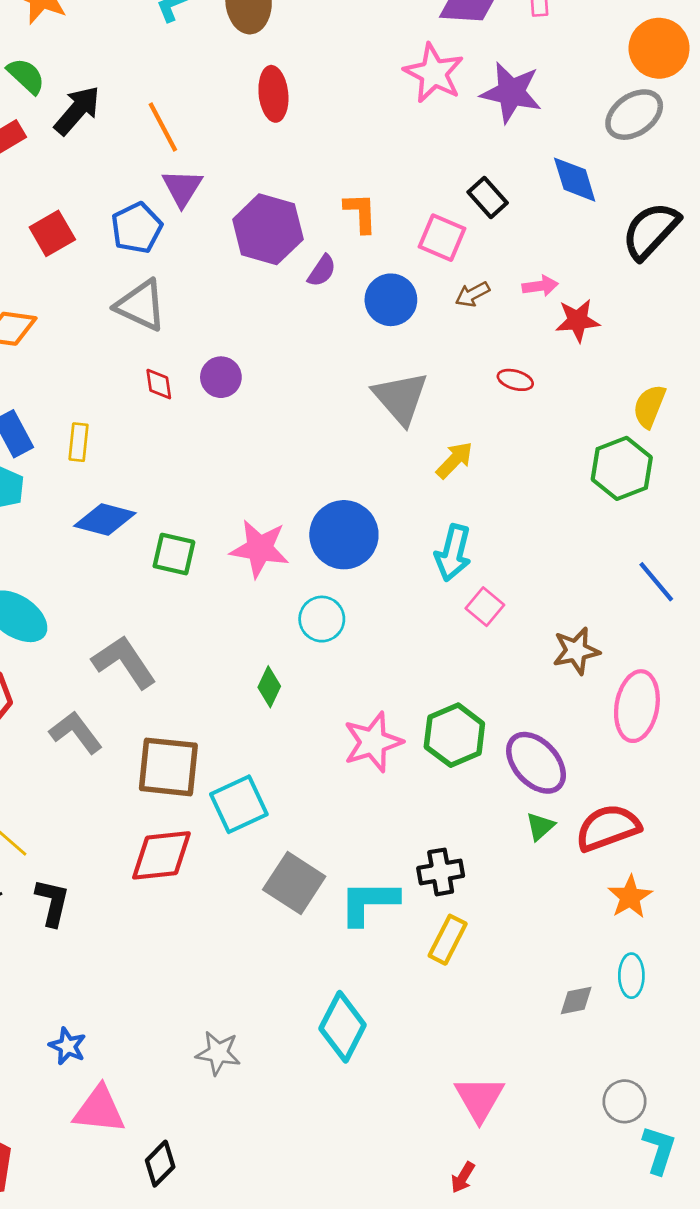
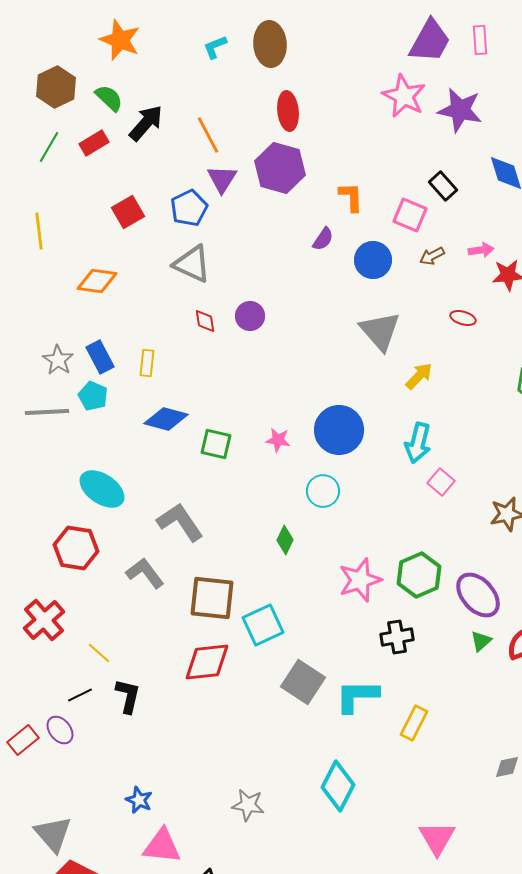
purple hexagon: (268, 229) -> (280, 168), moved
pink star: (260, 549) -> (278, 440), size x0.6
black cross: (441, 872) -> (397, 637), moved

